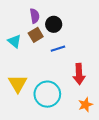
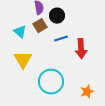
red arrow: (79, 74) -> (81, 49), moved
yellow triangle: (18, 84) -> (23, 60), moved

